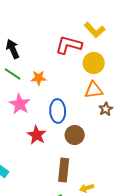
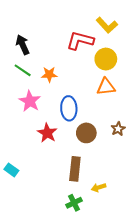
brown star: (106, 109) -> (118, 129), moved

